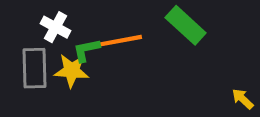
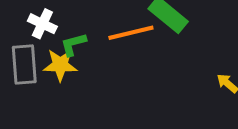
orange line: (118, 41) -> (131, 33), moved

